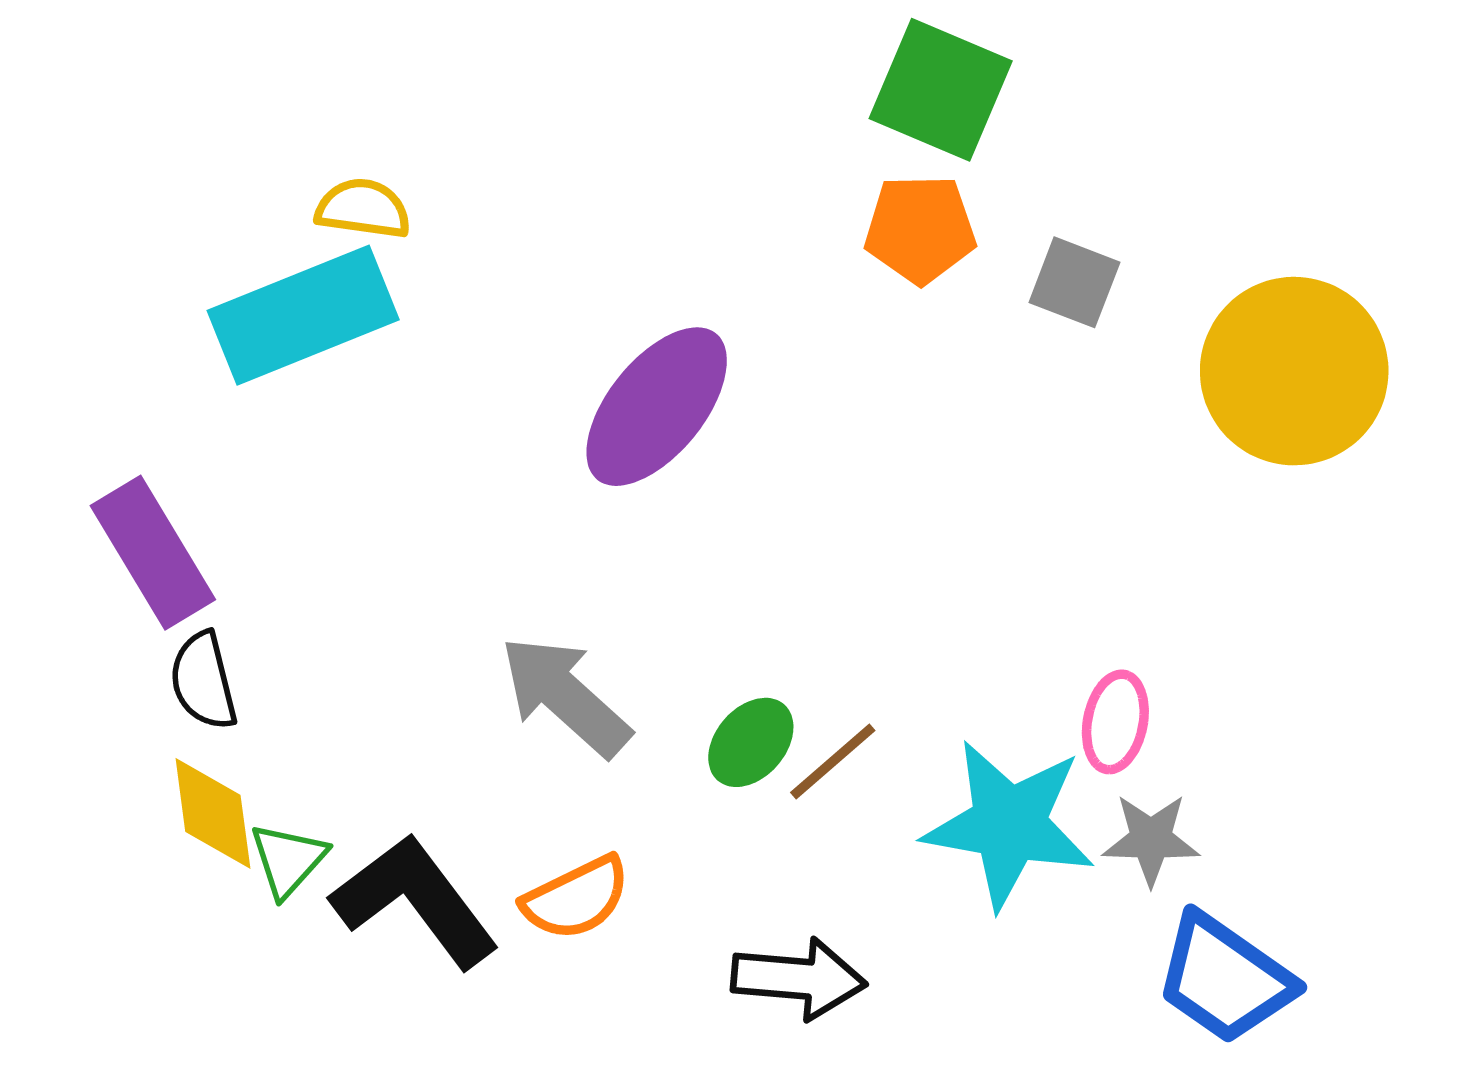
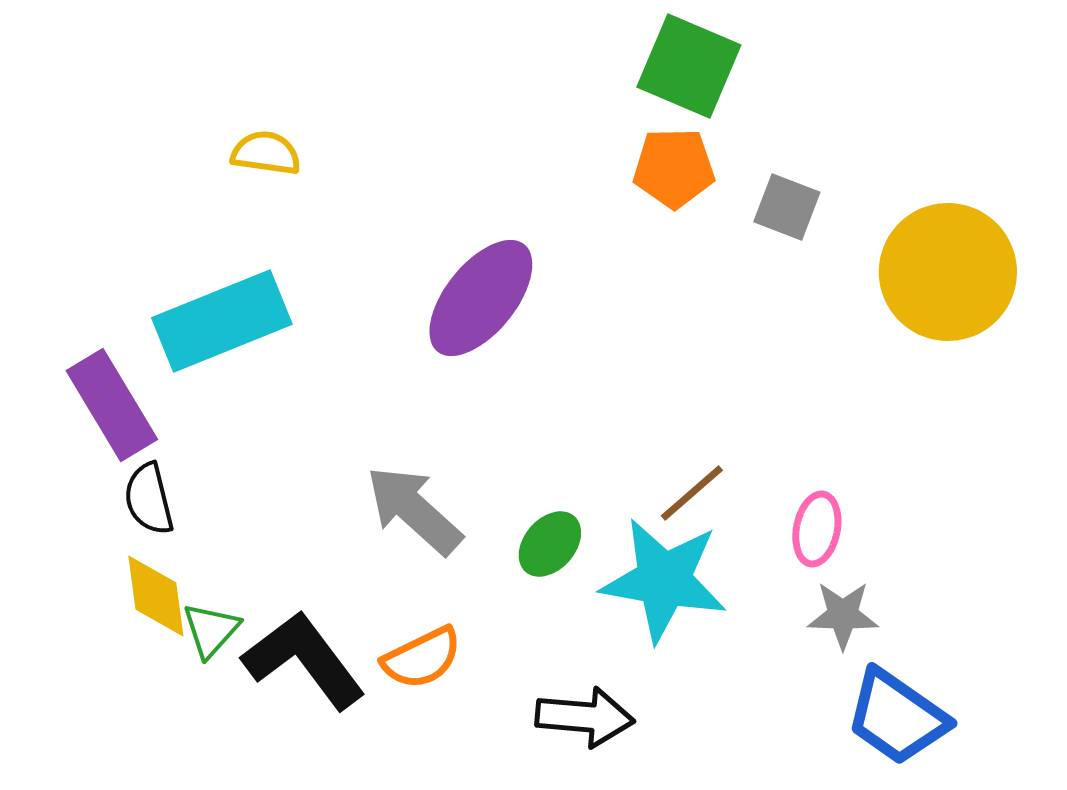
cyan rectangle: (303, 315) -> (222, 321), moved
brown line: (833, 762) -> (692, 493), moved
cyan star: (1009, 824) -> (664, 580), moved

